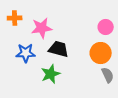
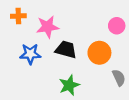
orange circle: (101, 53) -> (99, 53), moved
green star: (51, 74) -> (69, 85), moved

